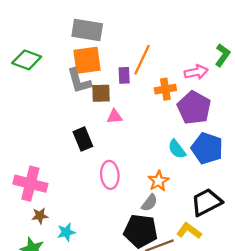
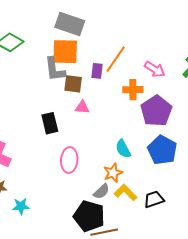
pink arrow: (196, 72) -> (155, 69), moved, turned 35
cyan semicircle: (177, 149) -> (123, 149), moved
black trapezoid: (207, 202) -> (154, 199), size x0.7
yellow L-shape: (189, 231) -> (126, 193), moved

